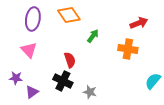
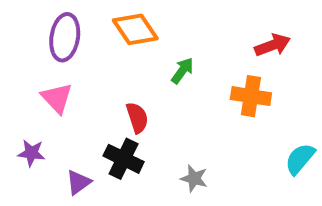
purple triangle: (32, 92) -> (78, 182), moved
gray star: (90, 92) -> (194, 178), moved

